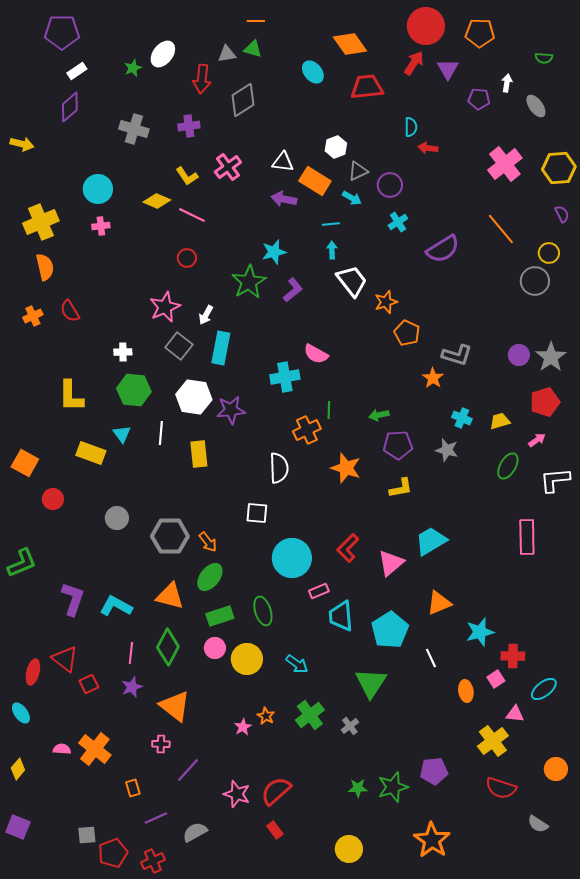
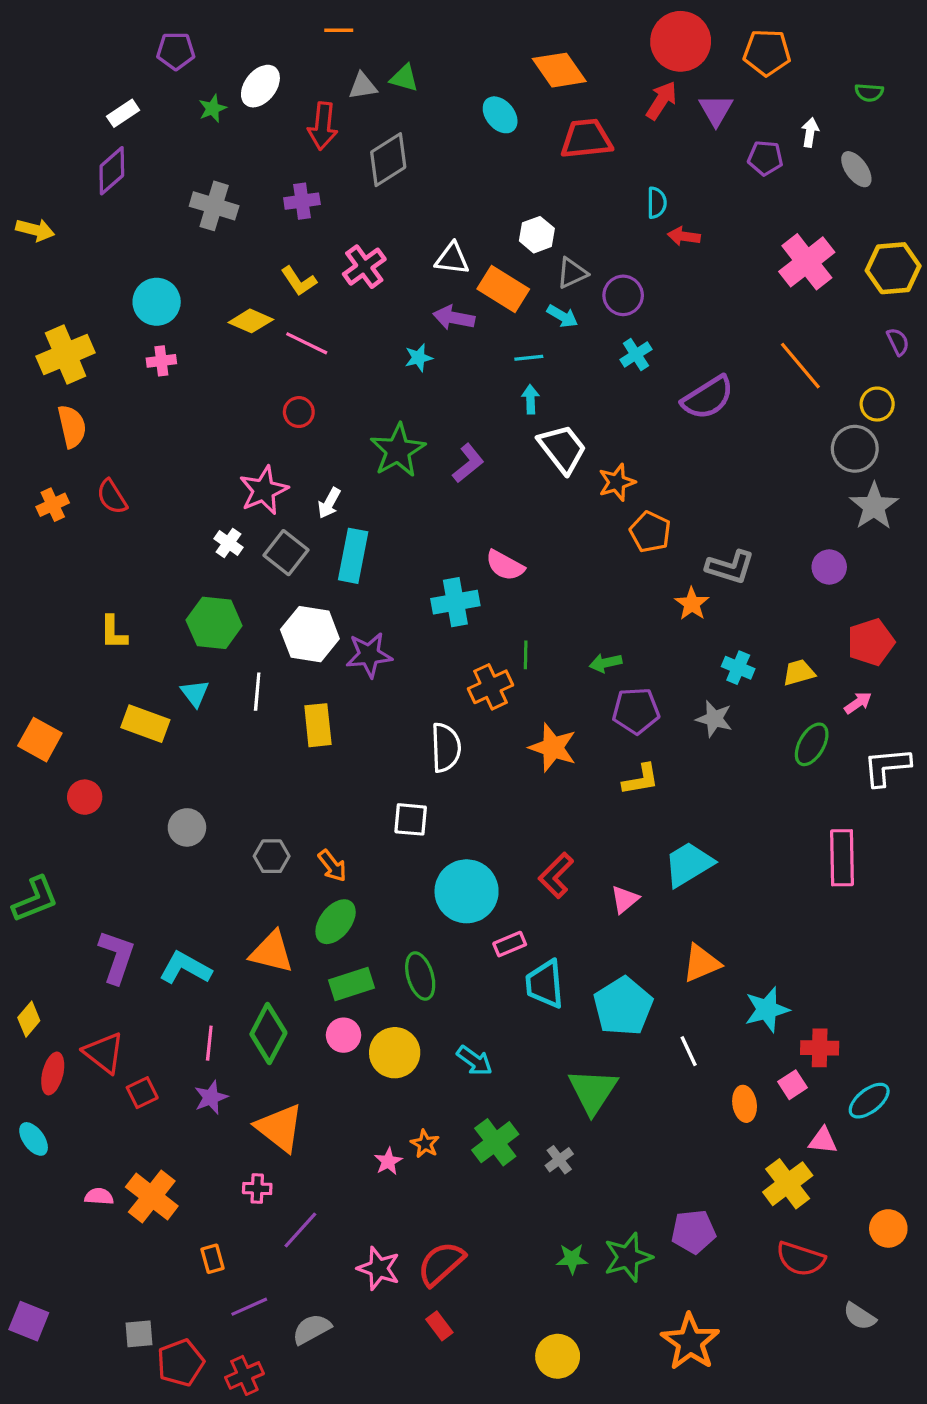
orange line: (256, 21) -> (339, 30), moved
purple pentagon: (62, 32) -> (176, 51), moved, size x0.7
cyan star: (274, 252) -> (419, 358), moved, size x0.7
white cross: (123, 352) -> (228, 543), moved, turned 36
gray star: (551, 357) -> (874, 506), moved
yellow L-shape: (71, 396) -> (113, 633), size x0.7
gray hexagon: (170, 536) -> (272, 856), size x0.6
pink triangle: (391, 563) -> (625, 899), size x0.7
yellow diamond: (18, 769) -> (29, 1019), moved

